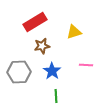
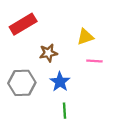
red rectangle: (35, 22) -> (23, 24), moved
pink line: (86, 65) -> (94, 61), moved

